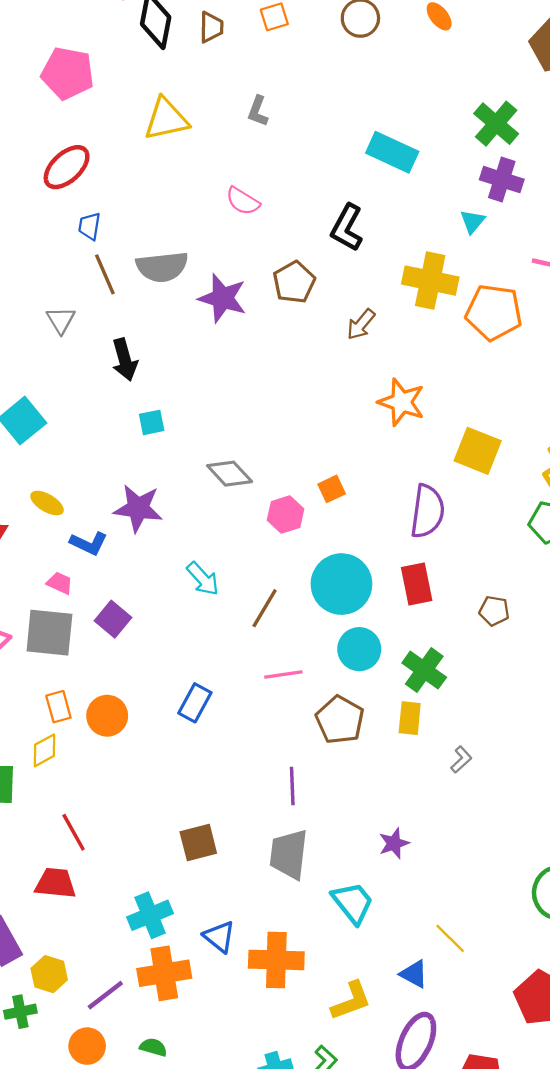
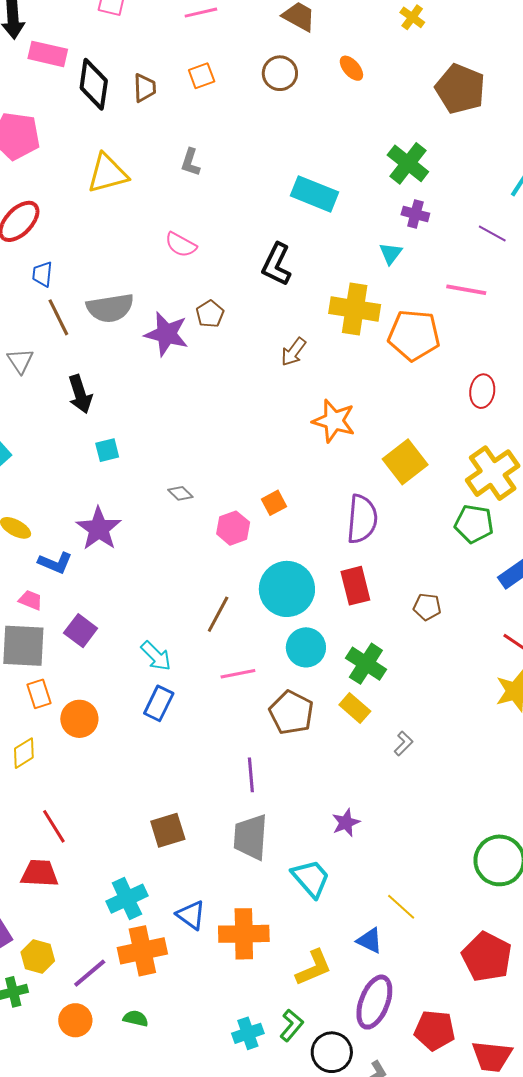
purple cross: (502, 180) -> (415, 214), size x0.7
brown pentagon: (294, 282) -> (210, 314), moved, size x0.7
yellow square: (478, 451) -> (405, 462), turned 33
gray diamond: (230, 474) -> (180, 493), size x0.6
purple star: (138, 508) -> (99, 529), turned 30
cyan arrow: (203, 579) -> (156, 656), moved
orange rectangle: (58, 707) -> (39, 694), moved
yellow rectangle: (410, 718) -> (355, 708), turned -52

